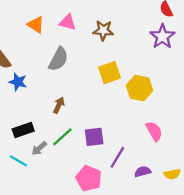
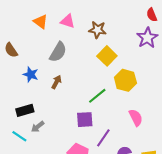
yellow square: (110, 73) -> (107, 56), moved, turned -30
blue star: (18, 82) -> (31, 74), moved
brown arrow: (59, 105) -> (56, 82), moved
green line: (62, 137) -> (97, 96), moved

